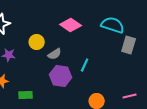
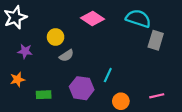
gray semicircle: (55, 54) -> (66, 55), moved
cyan line: (85, 65) -> (108, 75), moved
purple hexagon: (61, 76) -> (82, 88), moved

